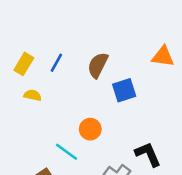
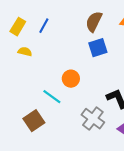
brown semicircle: (98, 65) -> (94, 22), moved

